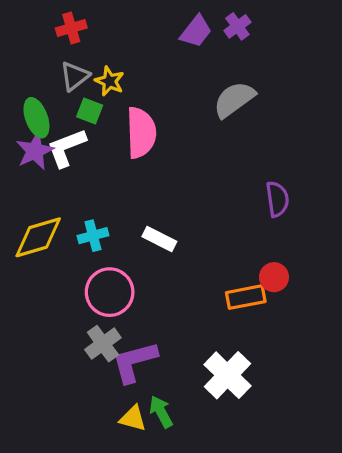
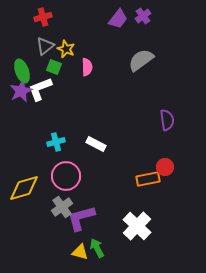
pink semicircle: (141, 133) -> (87, 67), moved, size x0.6
yellow diamond: (38, 237) -> (24, 188), moved

